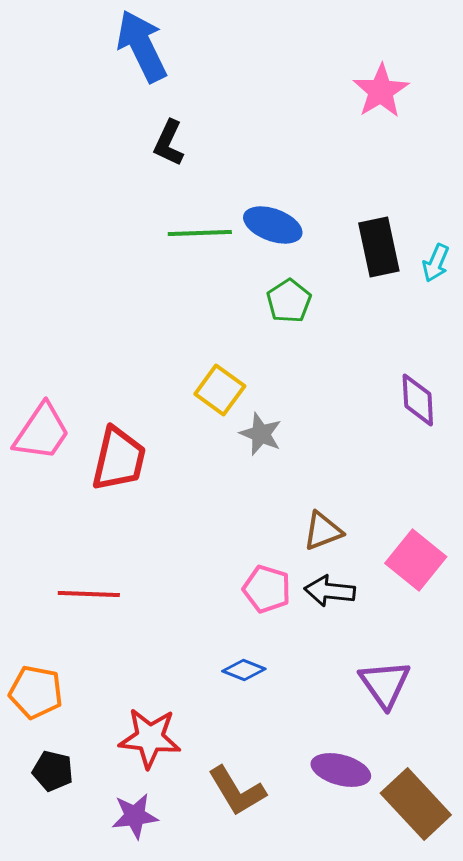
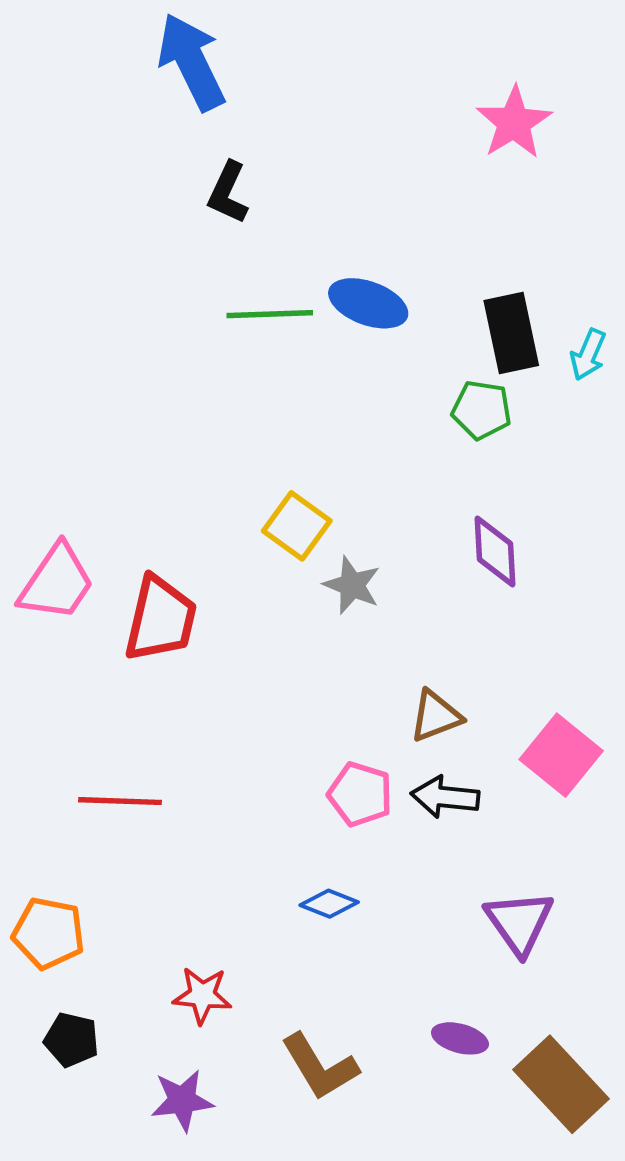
green pentagon: (289, 301) -> (482, 410), moved, turned -30
purple diamond: (418, 400) -> (495, 552), moved
red star: (150, 738) -> (202, 995), size x0.7
purple ellipse: (341, 770) -> (460, 1038), size x0.7

